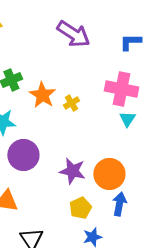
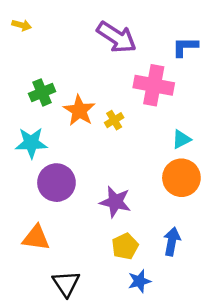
pink cross: (121, 89) -> (154, 85), moved
cyan triangle: (127, 119) -> (181, 139), turned 30
orange circle: (109, 174) -> (181, 178), moved

